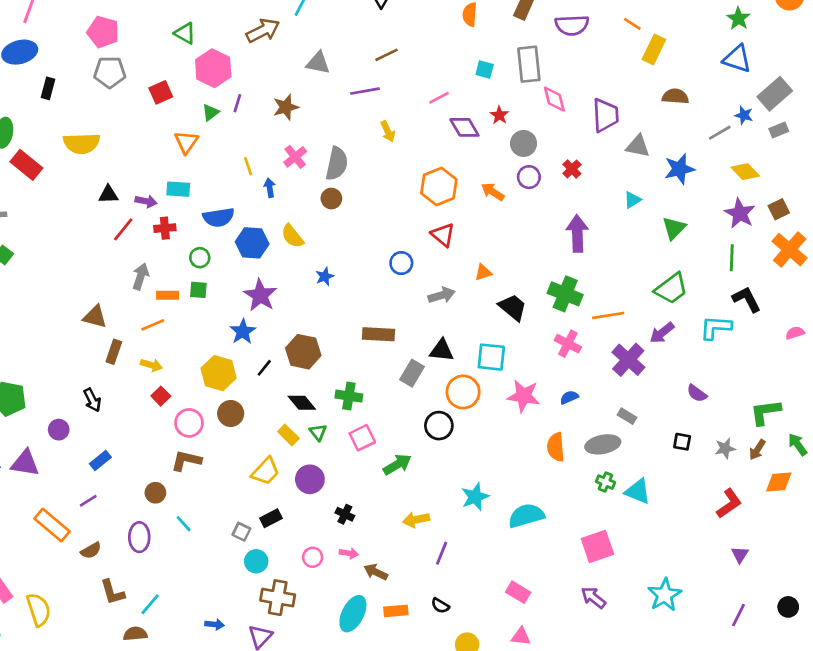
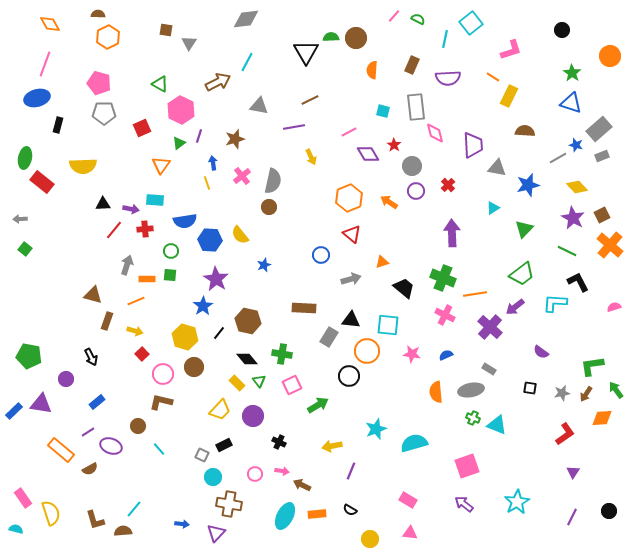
blue arrow: (270, 188) -> (213, 163), moved
green line: (732, 258) -> (567, 251), turned -66
pink star: (524, 396) -> (412, 354), size x0.7
purple ellipse: (139, 537) -> (111, 446), moved, turned -70
brown L-shape: (112, 592) -> (95, 520), moved

